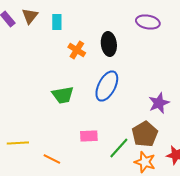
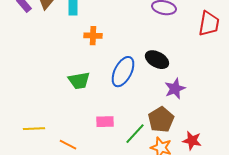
black ellipse: (109, 44) -> (157, 60), moved, turned -55
orange cross: (77, 50) -> (93, 36), turned -30

